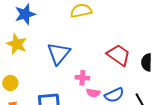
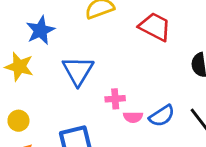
blue star: (25, 14) -> (40, 30), moved
red trapezoid: (119, 55) -> (155, 27), moved

